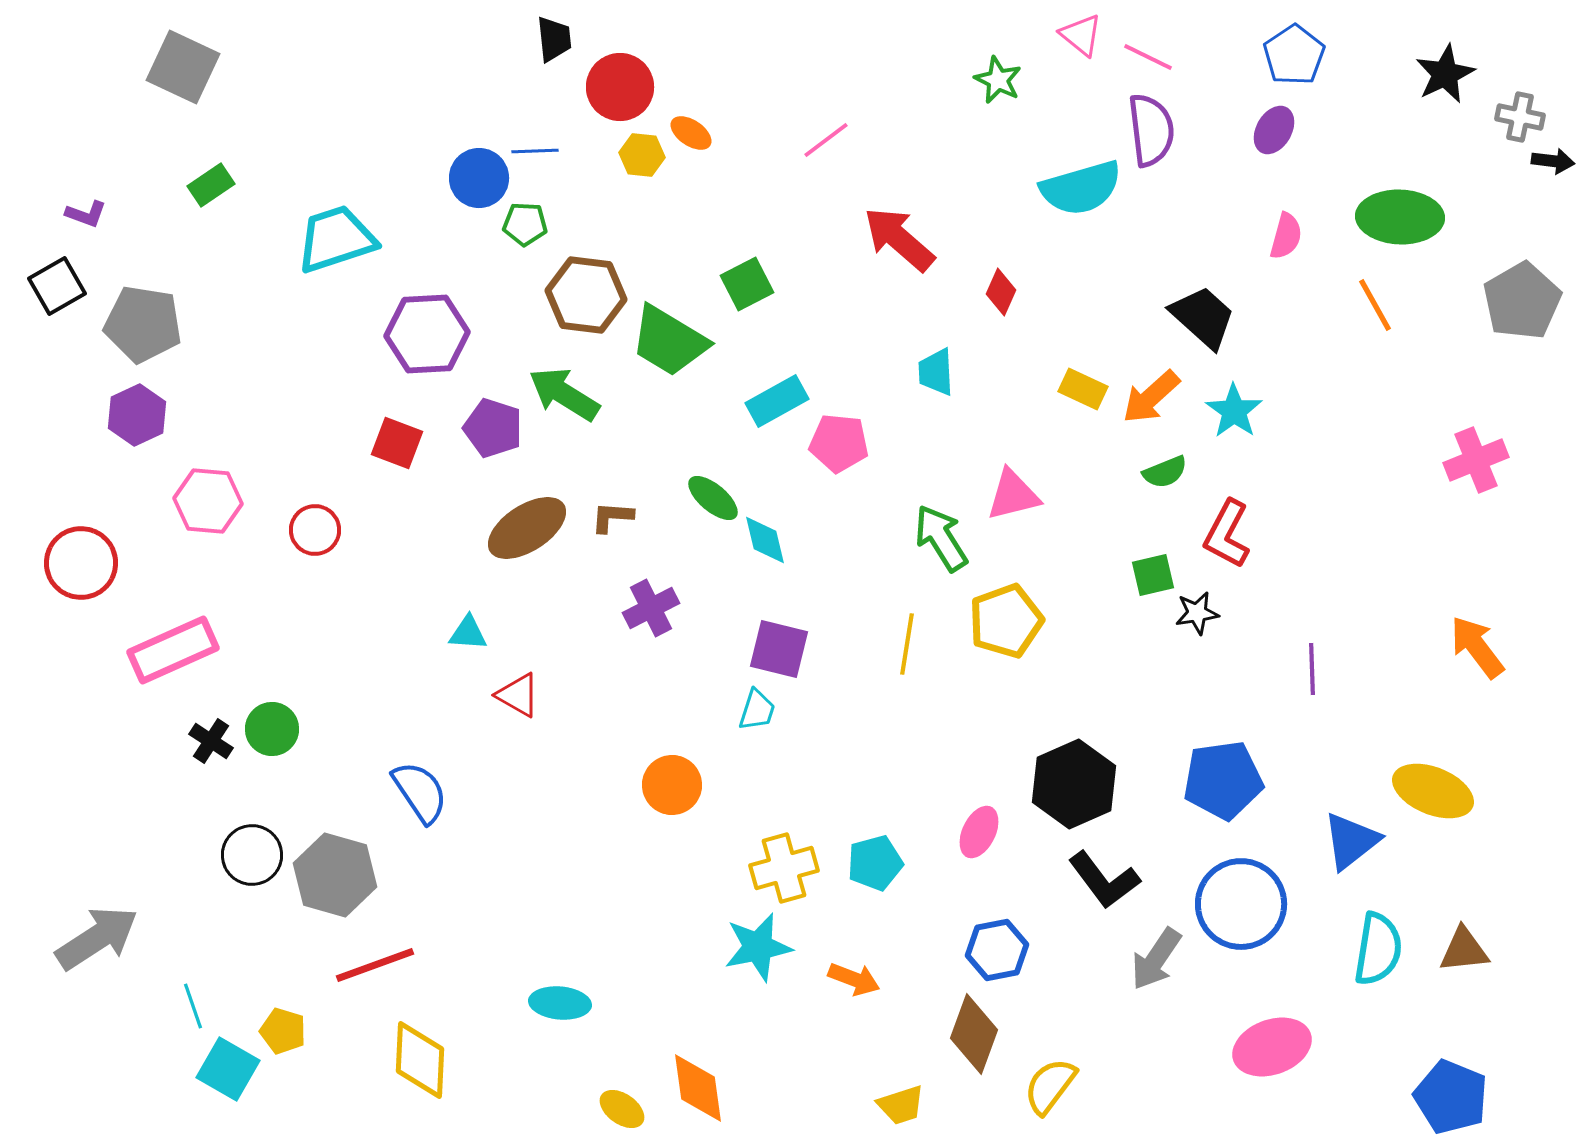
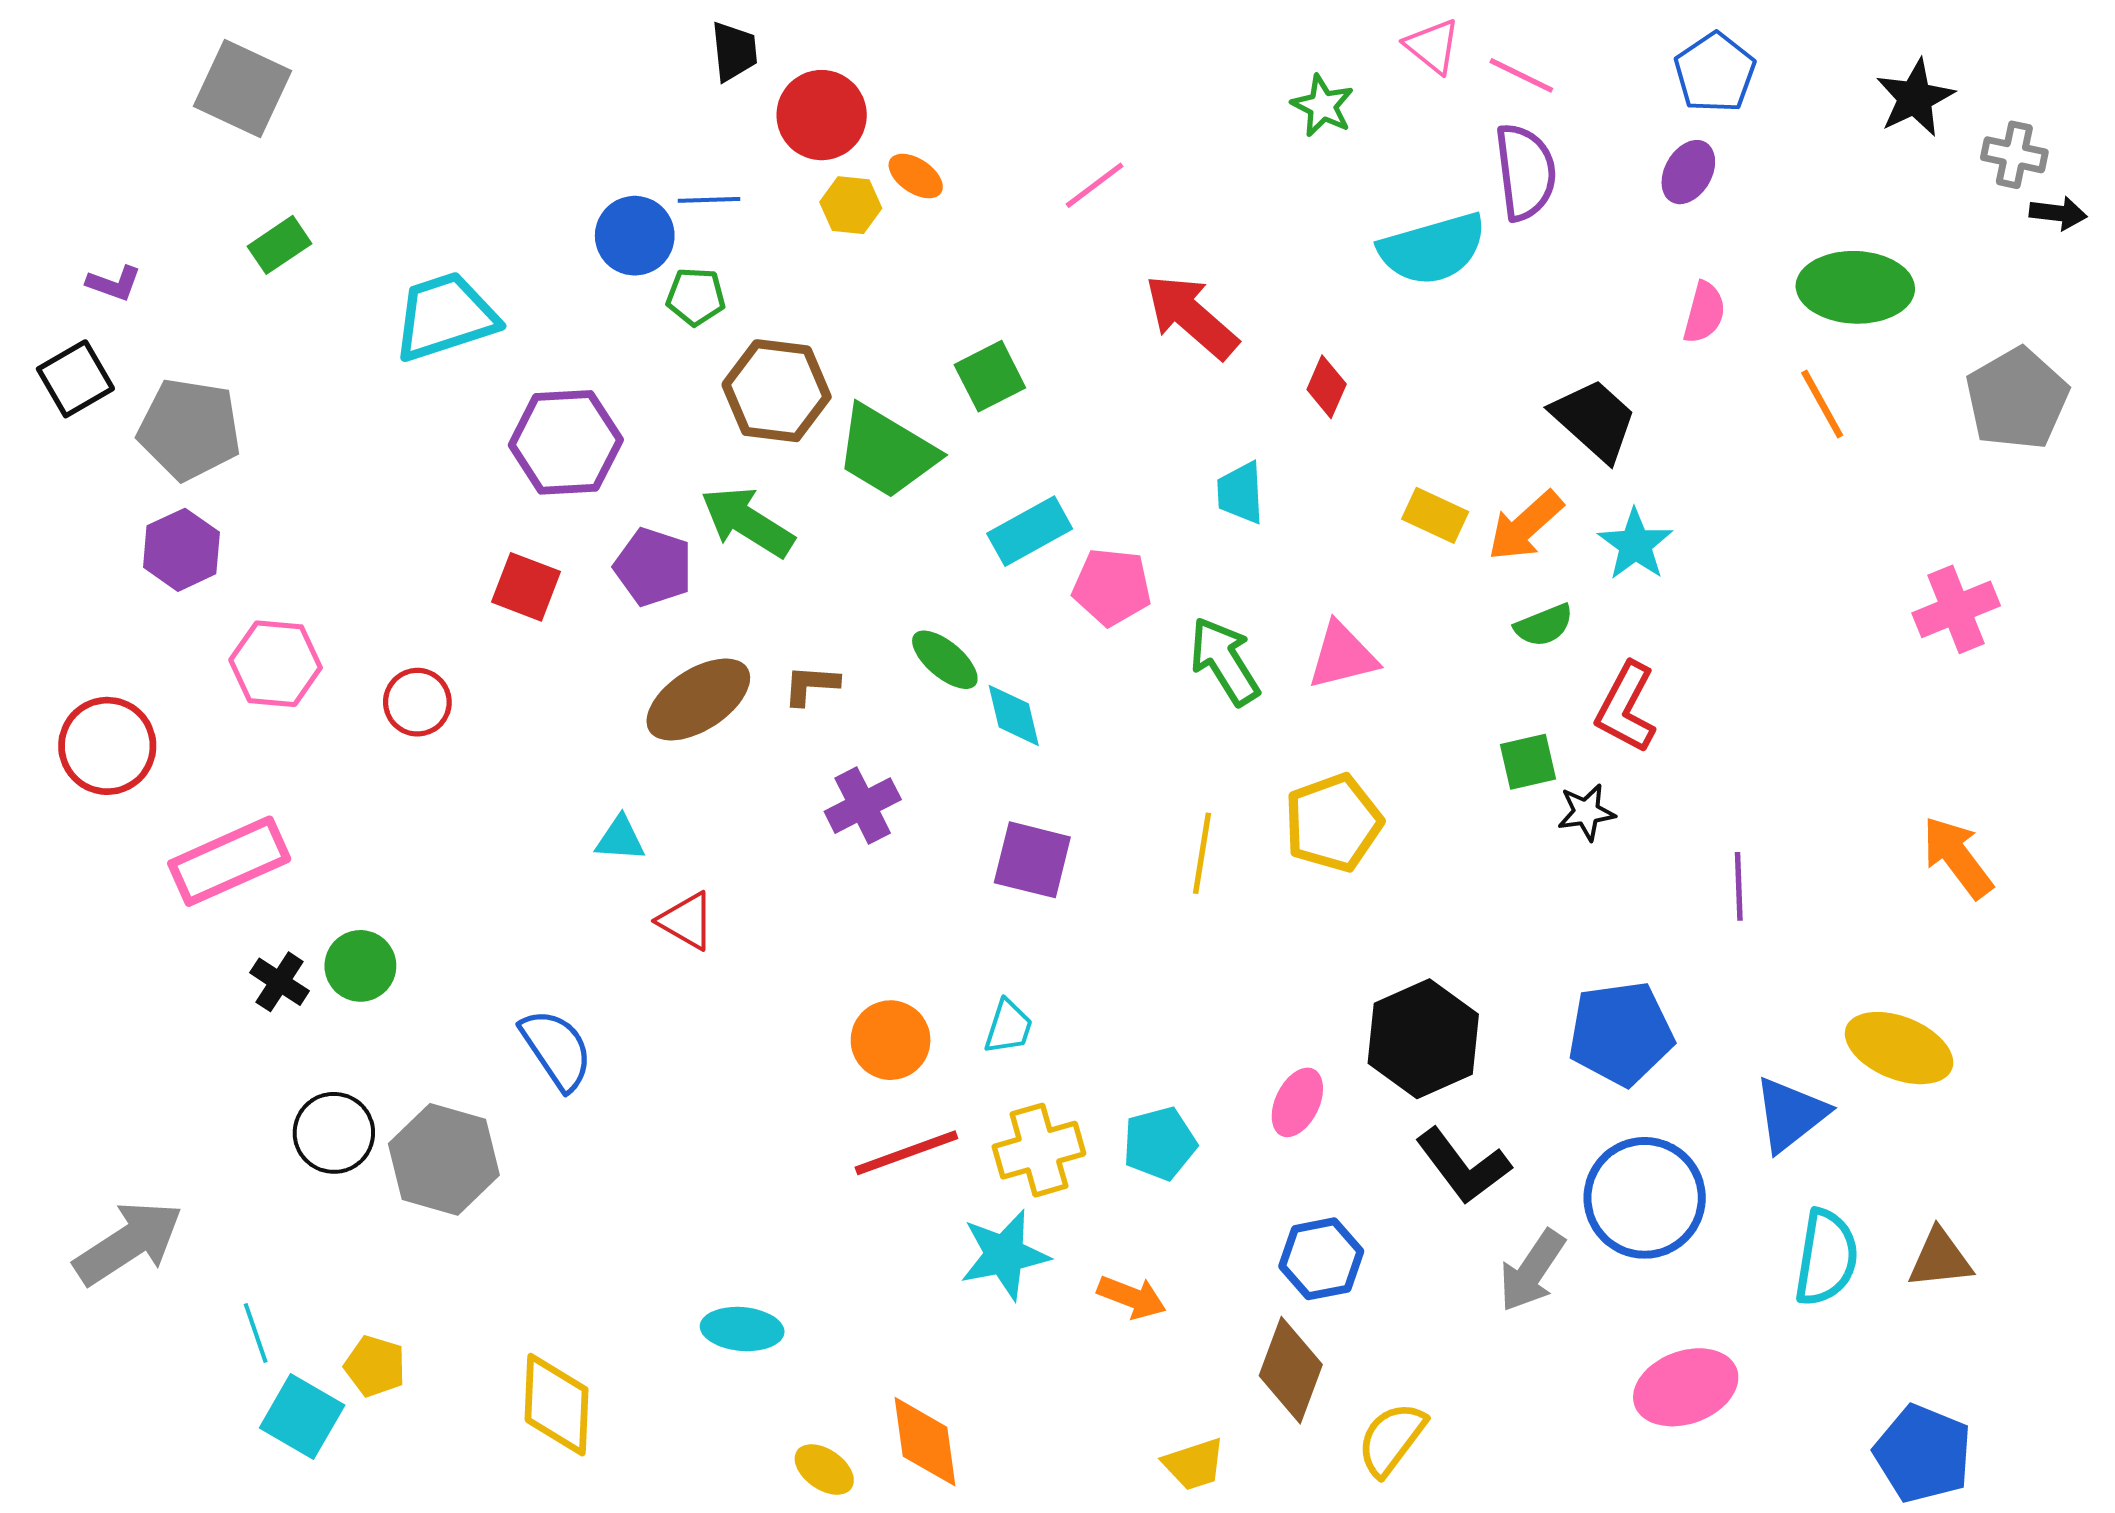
green arrow: (941, 538) -> (1224, 661), moved
cyan trapezoid: (757, 710) -> (1008, 1027), moved
red line: (375, 965) -> (906, 1153), moved

